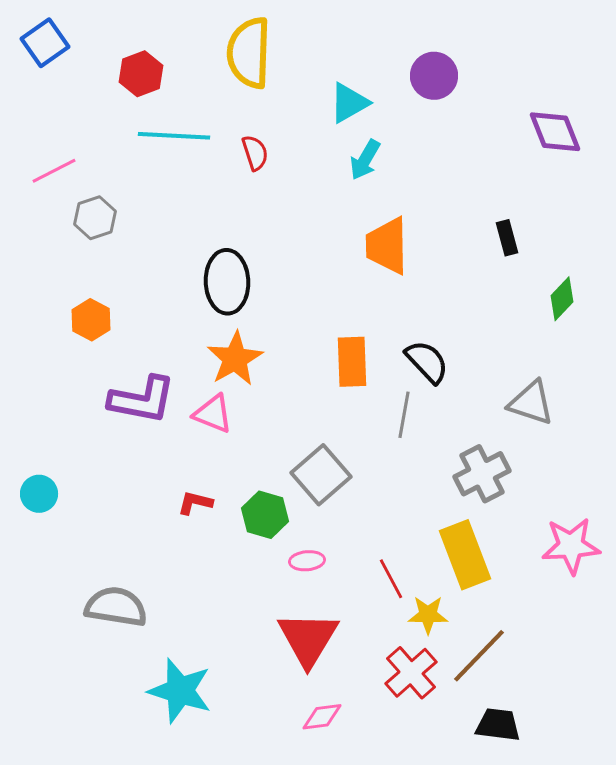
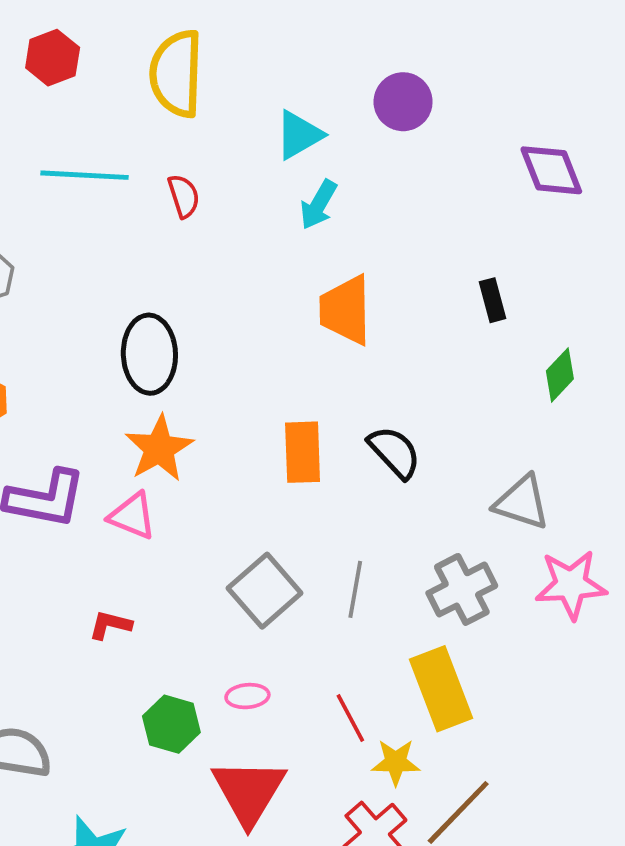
red hexagon: (141, 74) -> (53, 58), moved
gray line: (404, 415) -> (355, 589), moved
green hexagon: (265, 515) -> (171, 724), moved
pink star: (571, 546) -> (571, 585), moved

